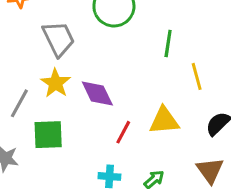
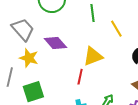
purple diamond: (97, 93) -> (55, 43), moved
yellow triangle: (164, 121) -> (93, 56), moved

